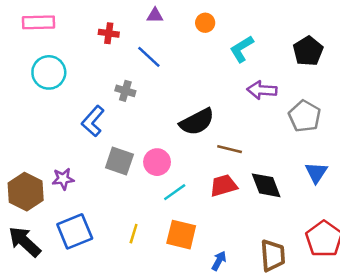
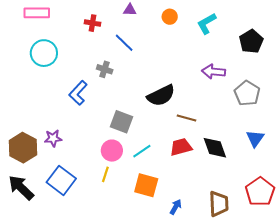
cyan L-shape: (242, 49) -> (207, 23), moved
gray square: (119, 161) -> (121, 122), moved
pink circle: (157, 162) -> (112, 151), moved
blue square: (75, 231) -> (61, 180), turned -32
yellow line: (134, 234) -> (105, 174), moved

